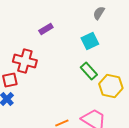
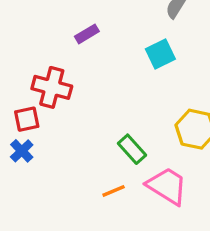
green rectangle: (89, 71) -> (132, 149), moved

